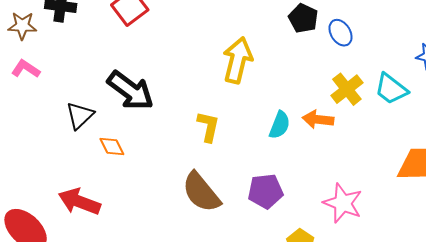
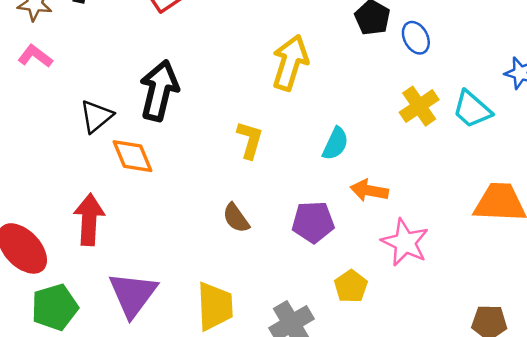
black arrow: (130, 91) -> (159, 90), turned -117
orange arrow: (318, 119) -> (369, 191), moved
orange diamond: (112, 147) -> (132, 156), size x1.4
brown semicircle: (201, 192) -> (236, 218), size x0.6
red arrow: (79, 202) -> (89, 220), turned 69

